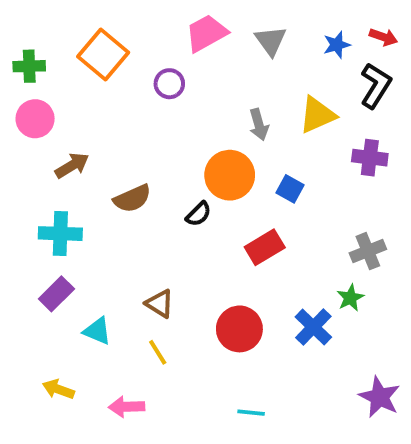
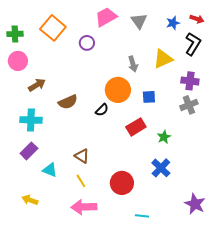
blue square: (290, 189) -> (149, 97), turned -32
gray cross: (368, 251) -> (189, 105), moved
green star: (350, 298) -> (164, 137), moved
red circle: (239, 329) -> (122, 183), moved
pink arrow: (127, 407) -> (84, 207), moved, size x1.4
cyan line: (251, 413) -> (142, 216), moved

